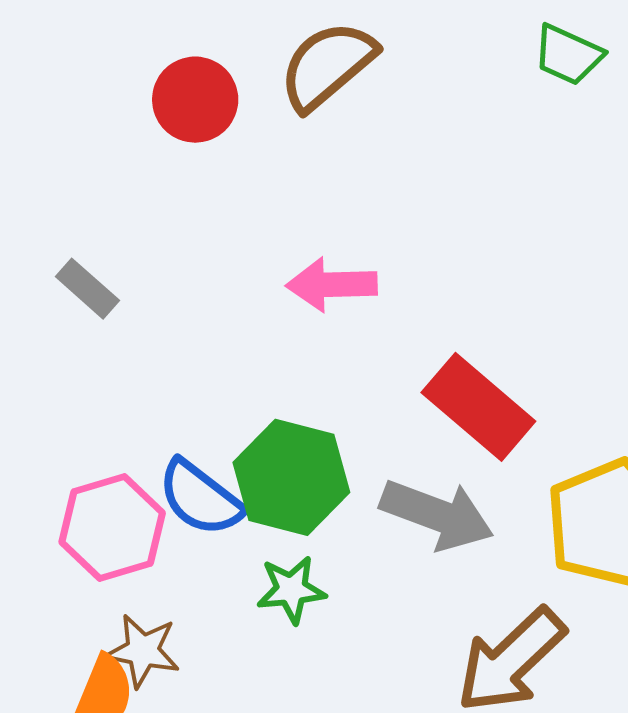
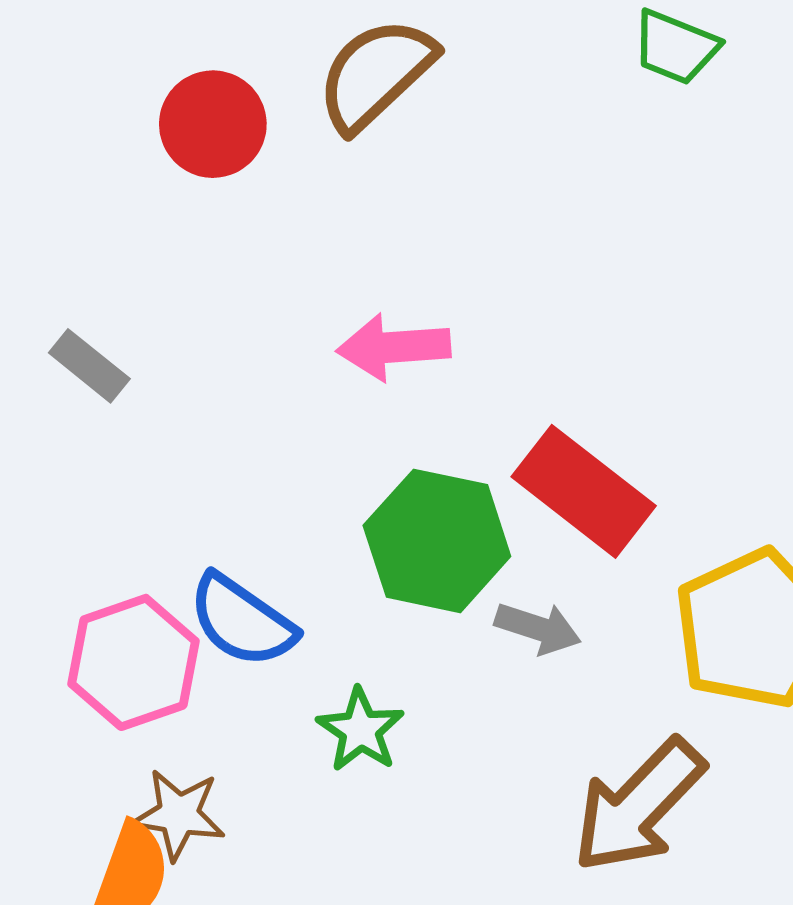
green hexagon: (291, 477) -> (437, 541), moved
gray arrow: (437, 515) -> (538, 628), size x0.6
green star: (291, 590) -> (360, 730), turned -30

